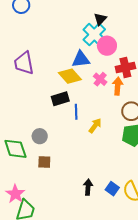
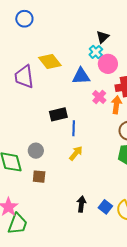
cyan cross: (94, 34) -> (96, 52), size x0.6
yellow diamond: (70, 76) -> (50, 61), moved
yellow arrow: (95, 126) -> (76, 153), moved

